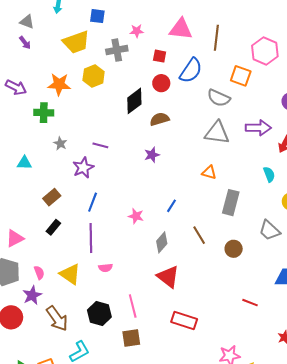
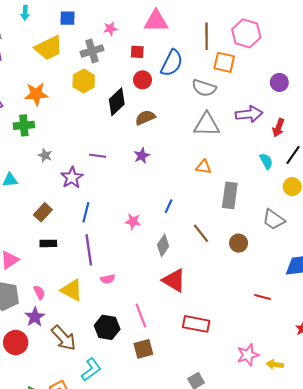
brown line: (216, 38) -> (207, 36), moved
yellow hexagon: (94, 76) -> (84, 81), moved
purple line: (100, 145) -> (98, 156), moved
black rectangle: (53, 227) -> (48, 243), turned 56

